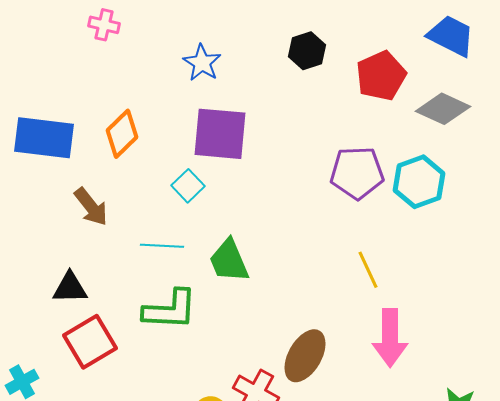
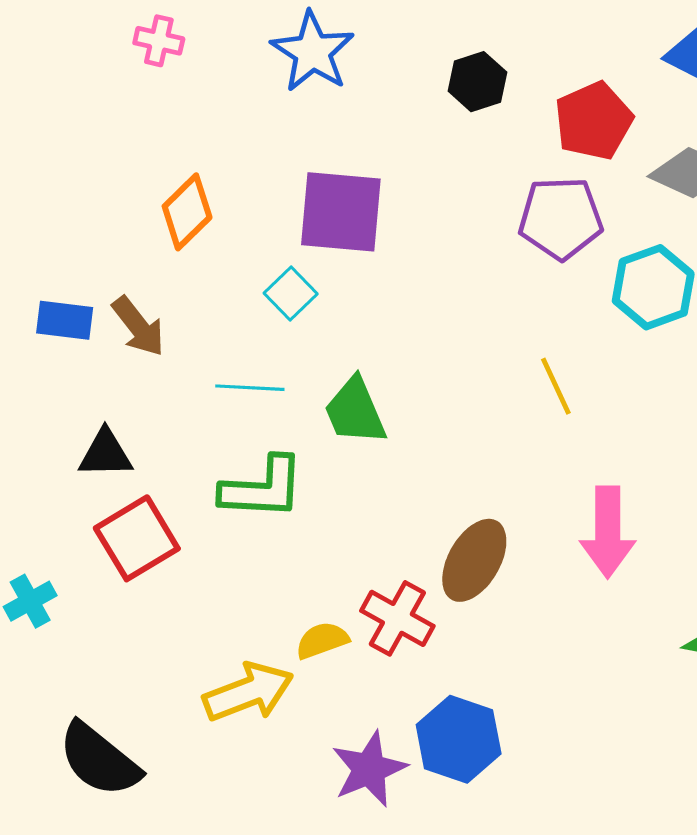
blue star: (202, 63) -> (313, 52), moved, size x1.4
blue rectangle: (44, 138) -> (65, 320), moved, size x0.6
purple pentagon: (357, 173) -> (561, 218), moved
yellow line: (368, 270) -> (556, 386), moved

